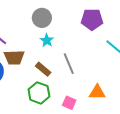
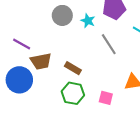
cyan star: (47, 40) -> (88, 21), moved
gray line: (69, 64) -> (109, 44), moved

